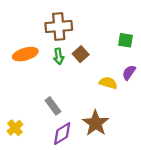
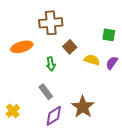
green arrow: (59, 56) -> (51, 64), moved
yellow semicircle: (108, 83) -> (92, 60), moved

